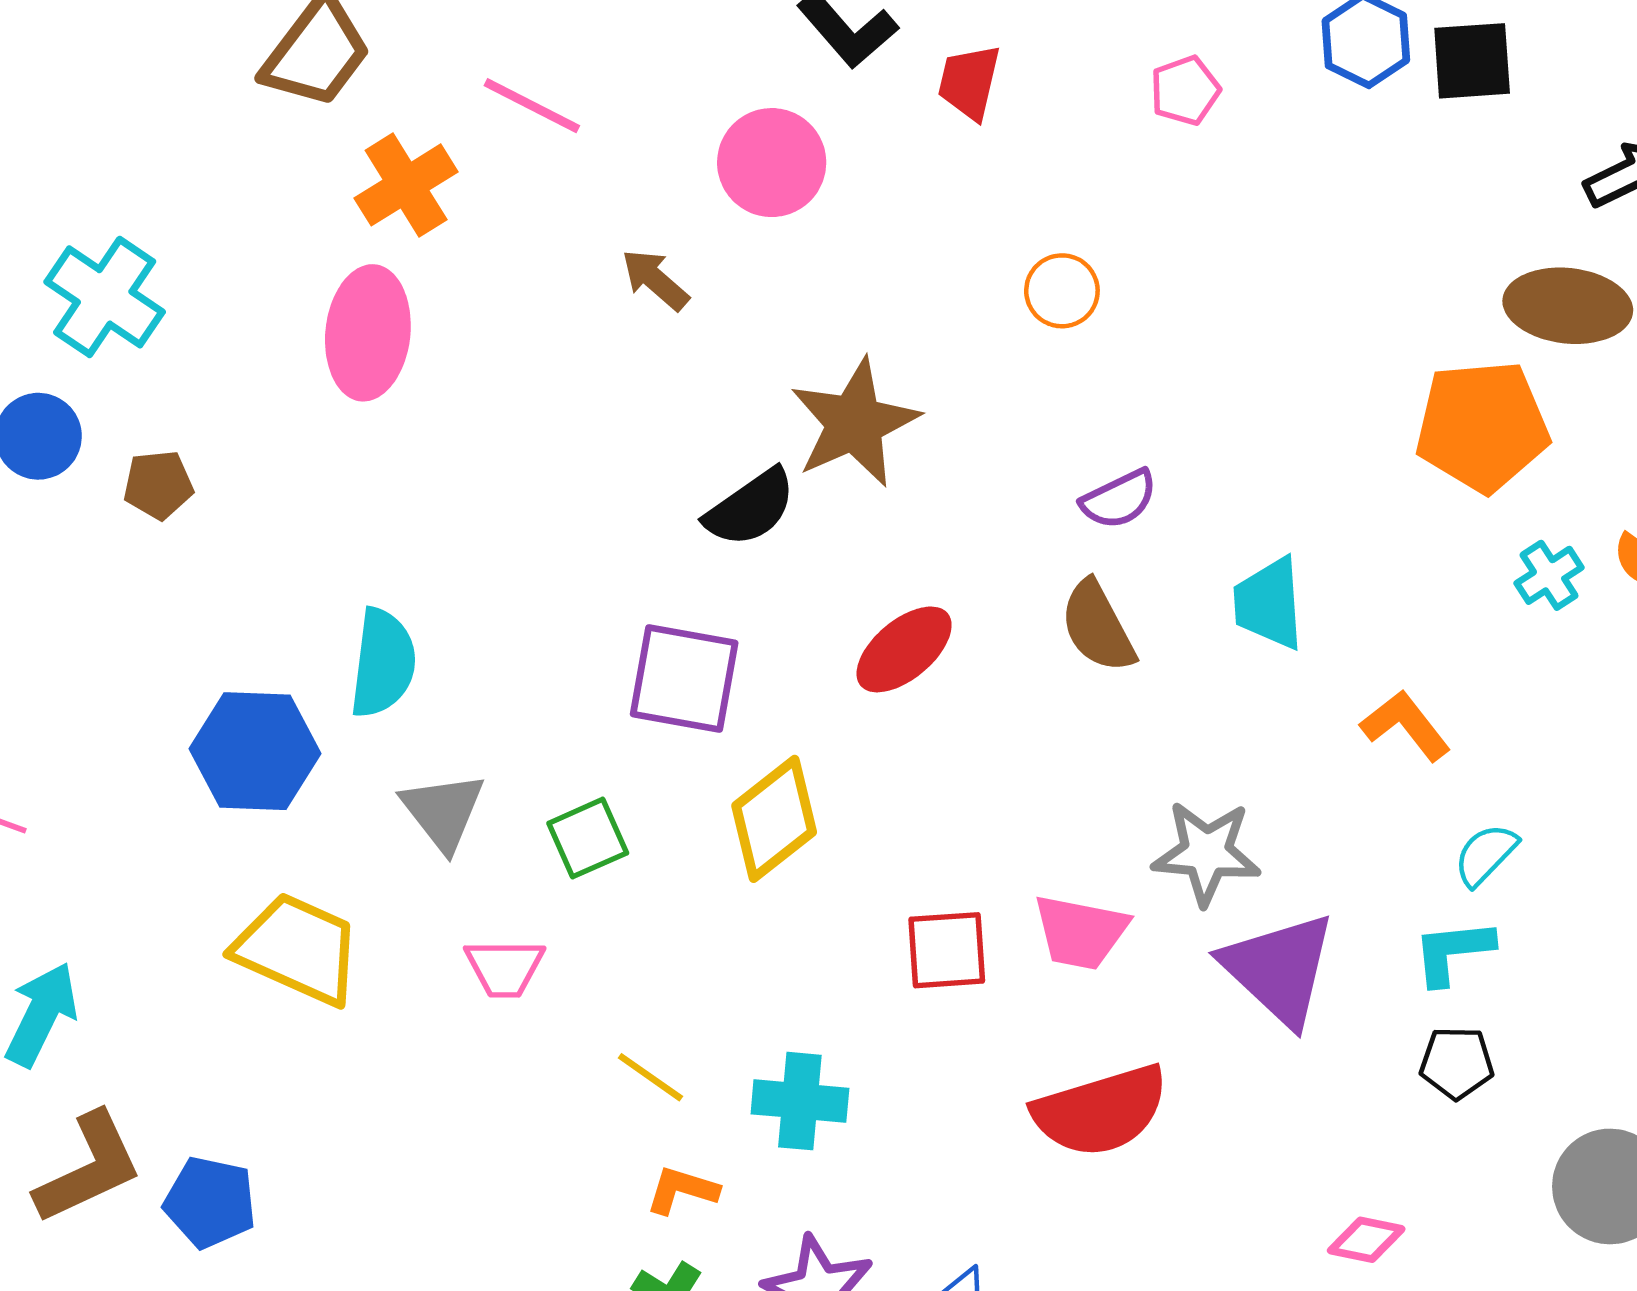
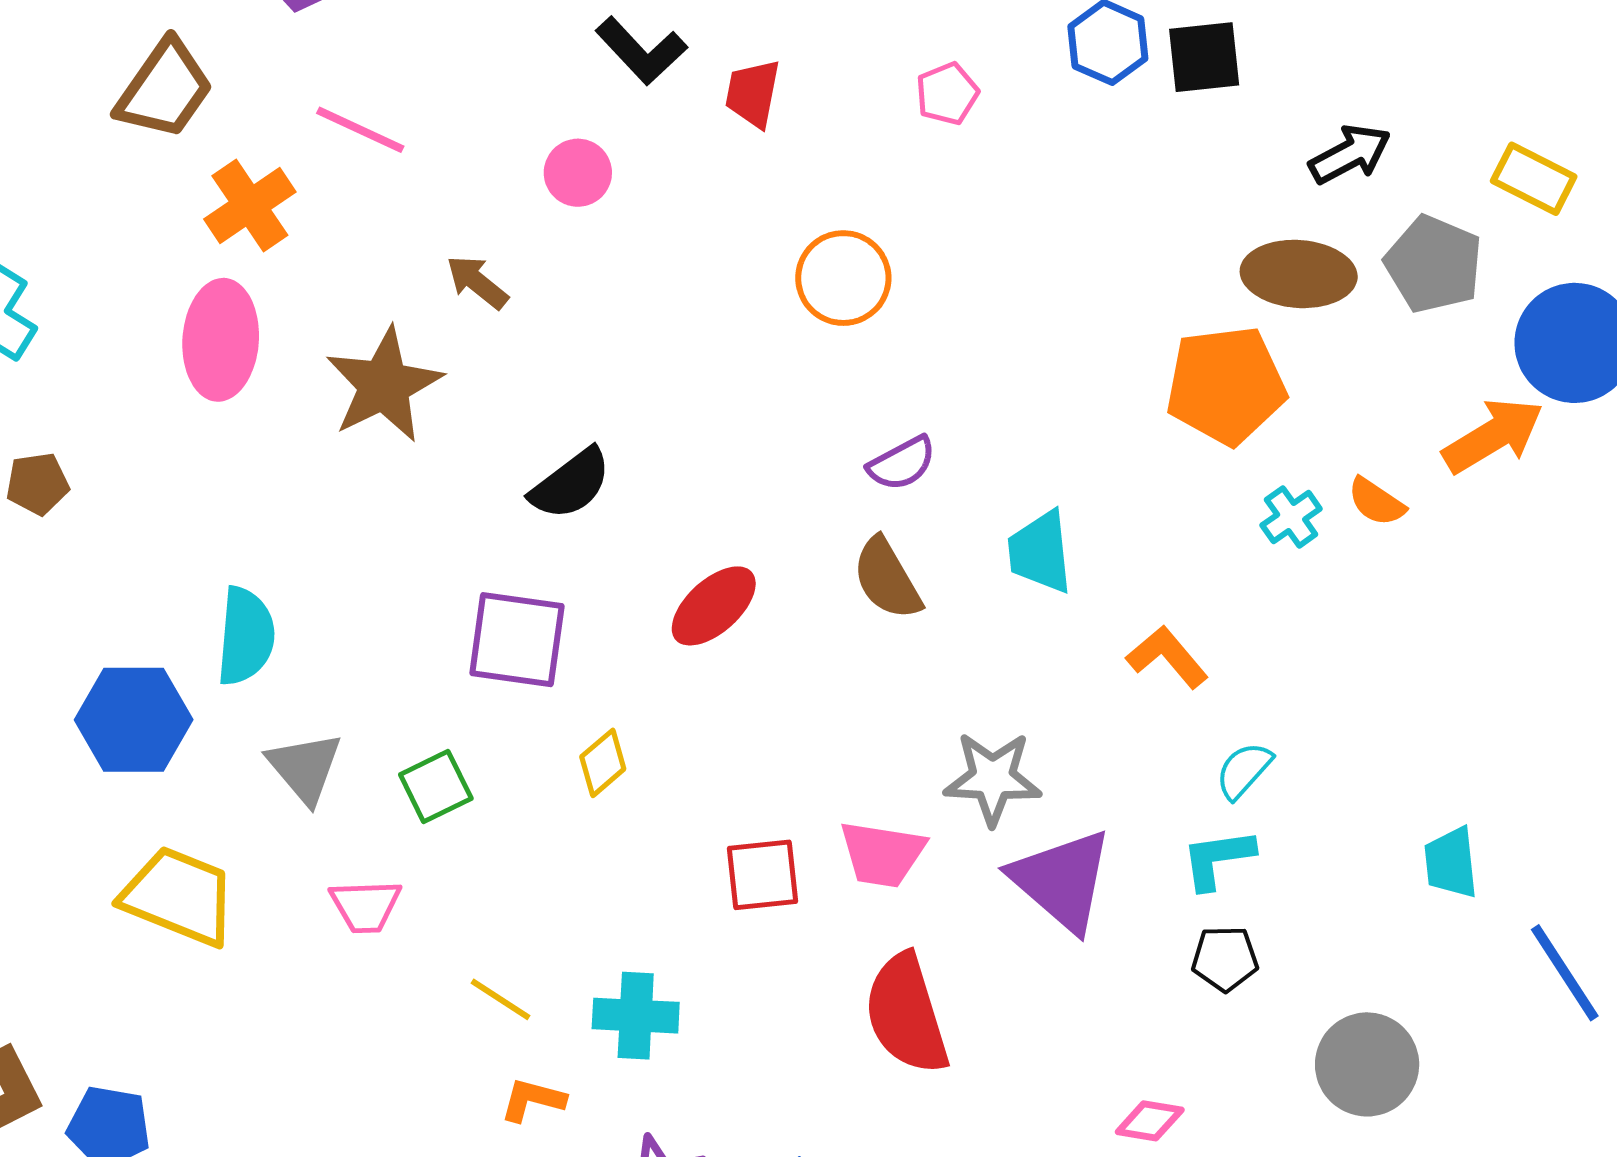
pink circle: (772, 163) -> (578, 173), size x0.7
orange circle: (1062, 291) -> (843, 278), size x1.4
brown star: (854, 423) -> (384, 385), moved
yellow diamond: (774, 819) -> (603, 763), size x0.6
red semicircle: (1101, 1111) -> (906, 1014), turned 92

